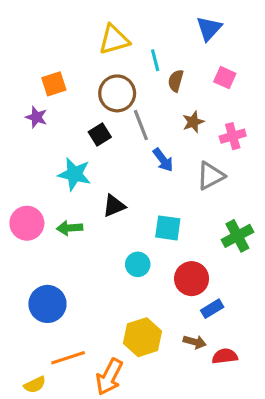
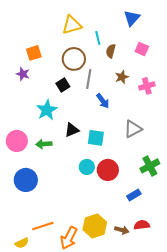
gray line: (141, 125) -> (89, 79), turned 30
cyan star: (74, 174) -> (47, 110), turned 30
gray triangle: (211, 176) -> (133, 129), moved
cyan square: (168, 228) -> (96, 138), moved
green cross: (237, 236) -> (150, 166), moved
red circle: (192, 279) -> (108, 170), moved
blue circle: (47, 304) -> (26, 180), moved
yellow hexagon: (142, 337) -> (95, 226), moved
brown arrow: (195, 342) -> (122, 230), moved

